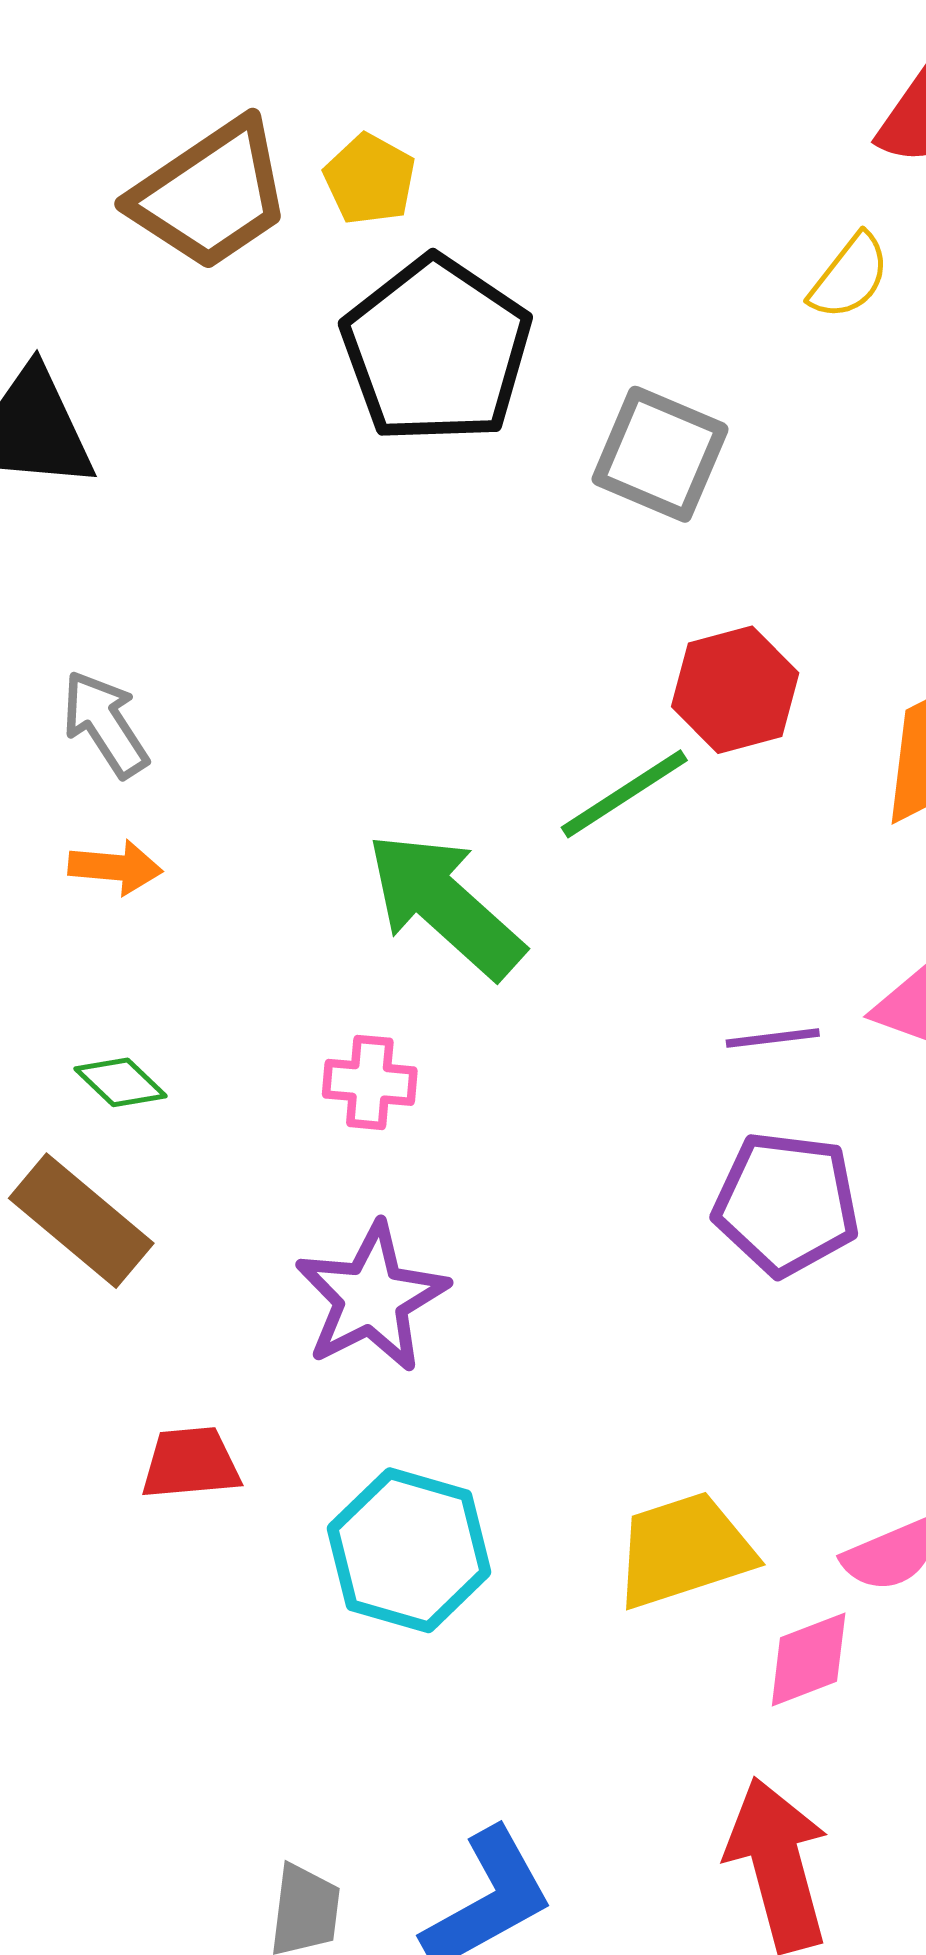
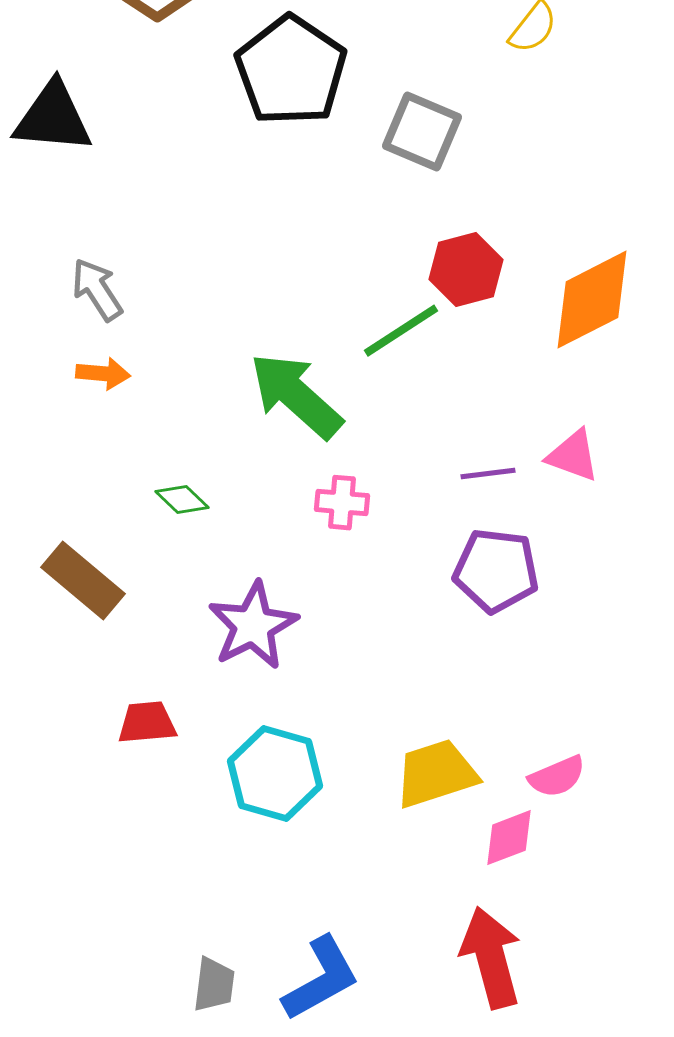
green diamond: (121, 1082) -> (182, 500), moved
pink cross: (370, 1082) -> (342, 503), moved

